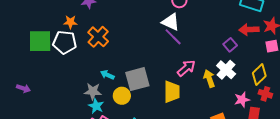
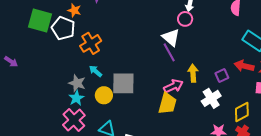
orange cross: (98, 37) -> (91, 43), moved
yellow arrow: (209, 79) -> (193, 73), moved
yellow trapezoid: (172, 92) -> (167, 103), moved

